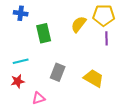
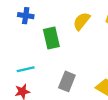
yellow semicircle: (79, 24) -> (81, 21), moved

